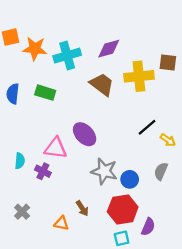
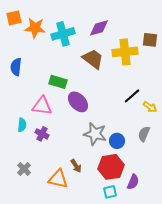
green rectangle: (45, 93) -> (58, 82), moved
pink triangle: (56, 148) -> (42, 106), moved
orange triangle: (61, 223) -> (58, 179), size x1.5

